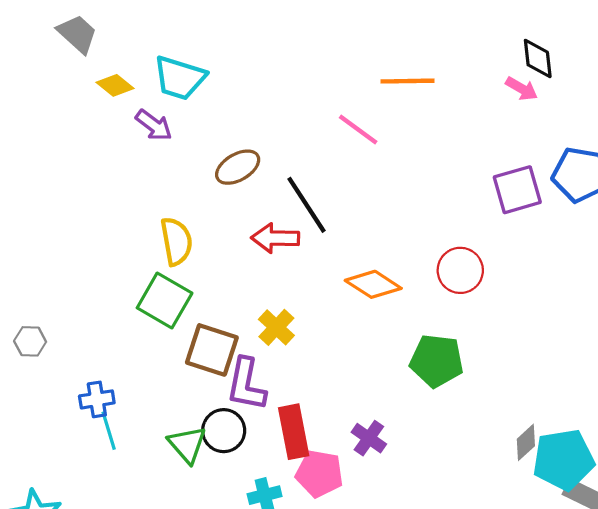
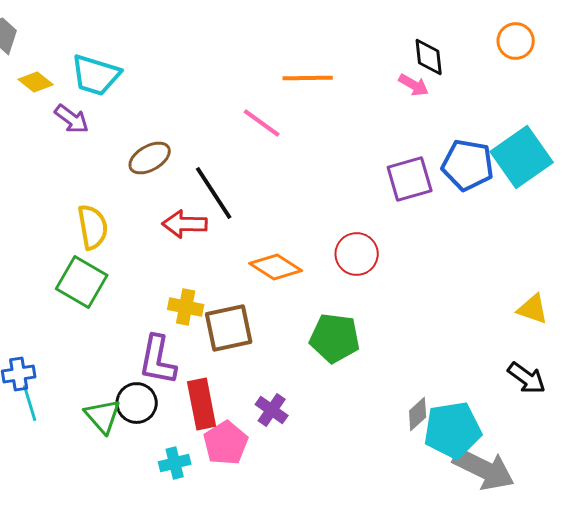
yellow cross: (276, 327) -> (186, 307), turned -32
brown square: (212, 350) -> (229, 328), moved, turned -30
pink pentagon: (319, 474) -> (226, 443), turned 30

